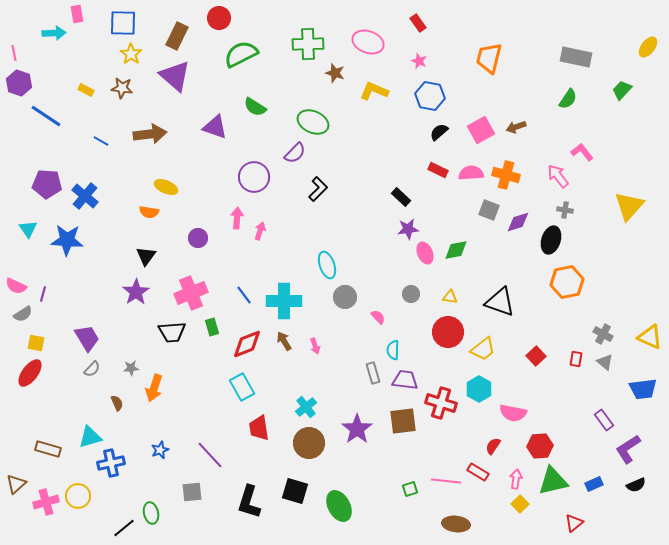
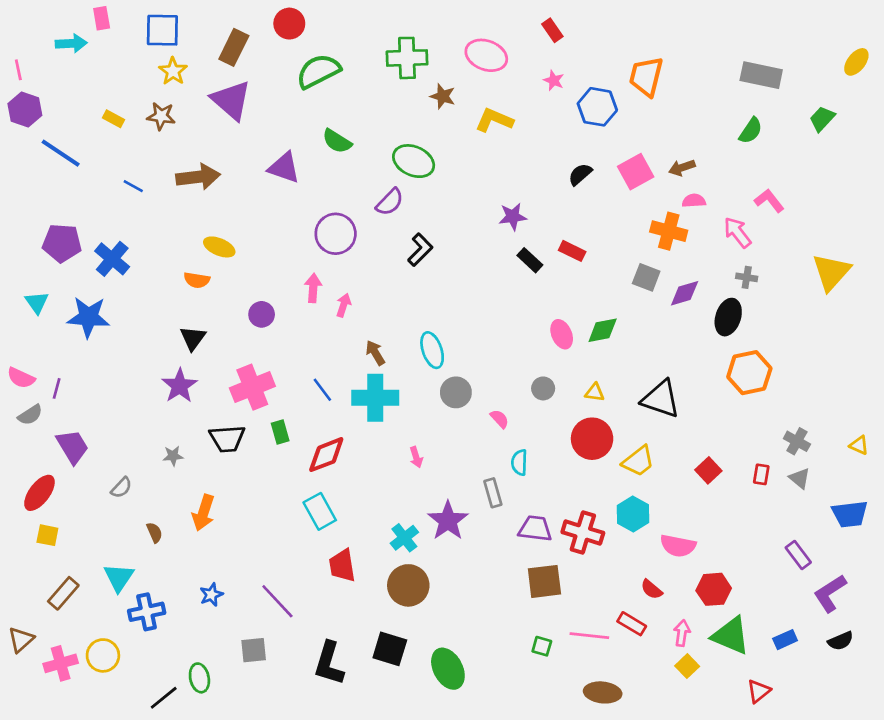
blue hexagon: (430, 96) -> (597, 107), moved
red rectangle: (438, 170) -> (572, 251), moved
pink semicircle: (471, 173) -> (694, 201), moved, size x0.7
purple star: (408, 229) -> (513, 217), moved
yellow triangle: (650, 337) -> (859, 445), size x0.6
purple trapezoid: (87, 338) -> (73, 447), moved
brown arrow: (284, 341) -> (375, 353), moved
yellow square: (36, 343) -> (47, 535), moved
gray star: (131, 368) -> (173, 456), moved
purple trapezoid: (405, 380) -> (535, 529), moved
brown square: (403, 421) -> (544, 581), moved
purple star: (357, 429) -> (448, 521), moved
cyan triangle: (90, 437) -> (119, 577), turned -40
red semicircle: (493, 446) -> (652, 589), turned -84
brown rectangle: (48, 449) -> (63, 593), turned -65
green triangle: (553, 481) -> (731, 636), turned 36
green square: (410, 489) -> (542, 646), turned 35

